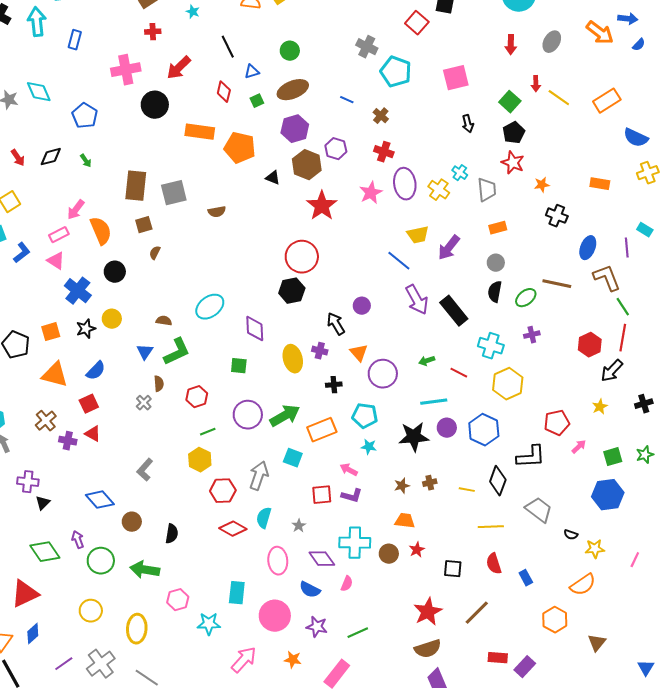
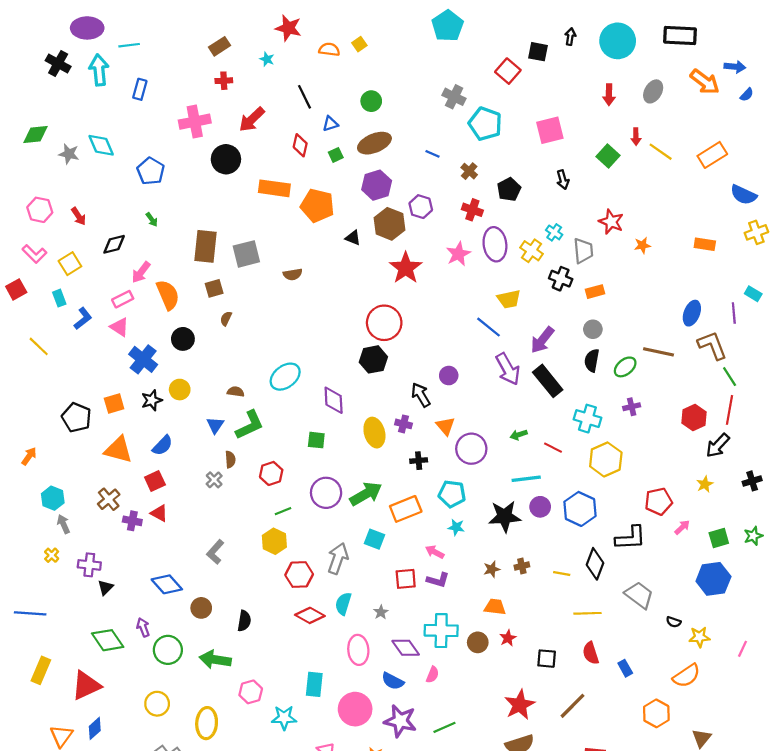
black pentagon: (514, 133) -> (509, 189), moved
black diamond: (51, 157) -> (114, 244), moved
black cross: (557, 216) -> (561, 279), moved
purple arrow: (449, 248) -> (542, 340), moved
purple star: (317, 627) -> (400, 721), size x1.4

